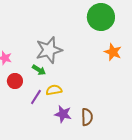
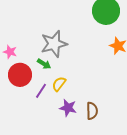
red circle: (15, 81) -> (20, 75), size x1.5
yellow semicircle: (54, 90) -> (59, 84), turned -42

